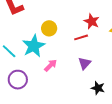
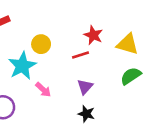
pink arrow: (51, 65) -> (43, 90), turned 88
black star: (98, 88) -> (86, 114), moved

